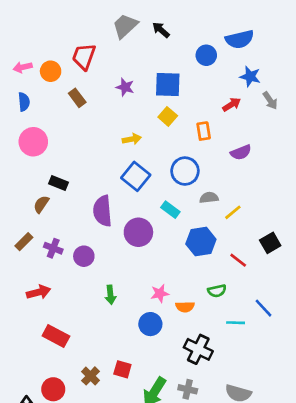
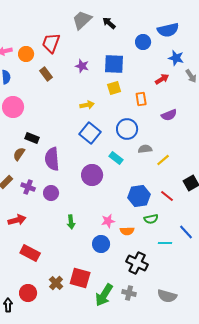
yellow square: (168, 116) -> (114, 88), turned 32
purple semicircle: (102, 211) -> (52, 159), moved
blue hexagon: (201, 242) -> (139, 196), moved
red square: (122, 369) -> (80, 278), size x1.5

